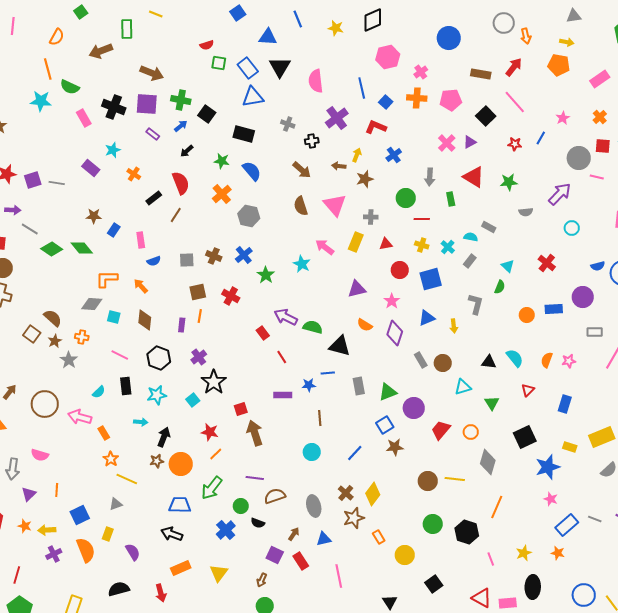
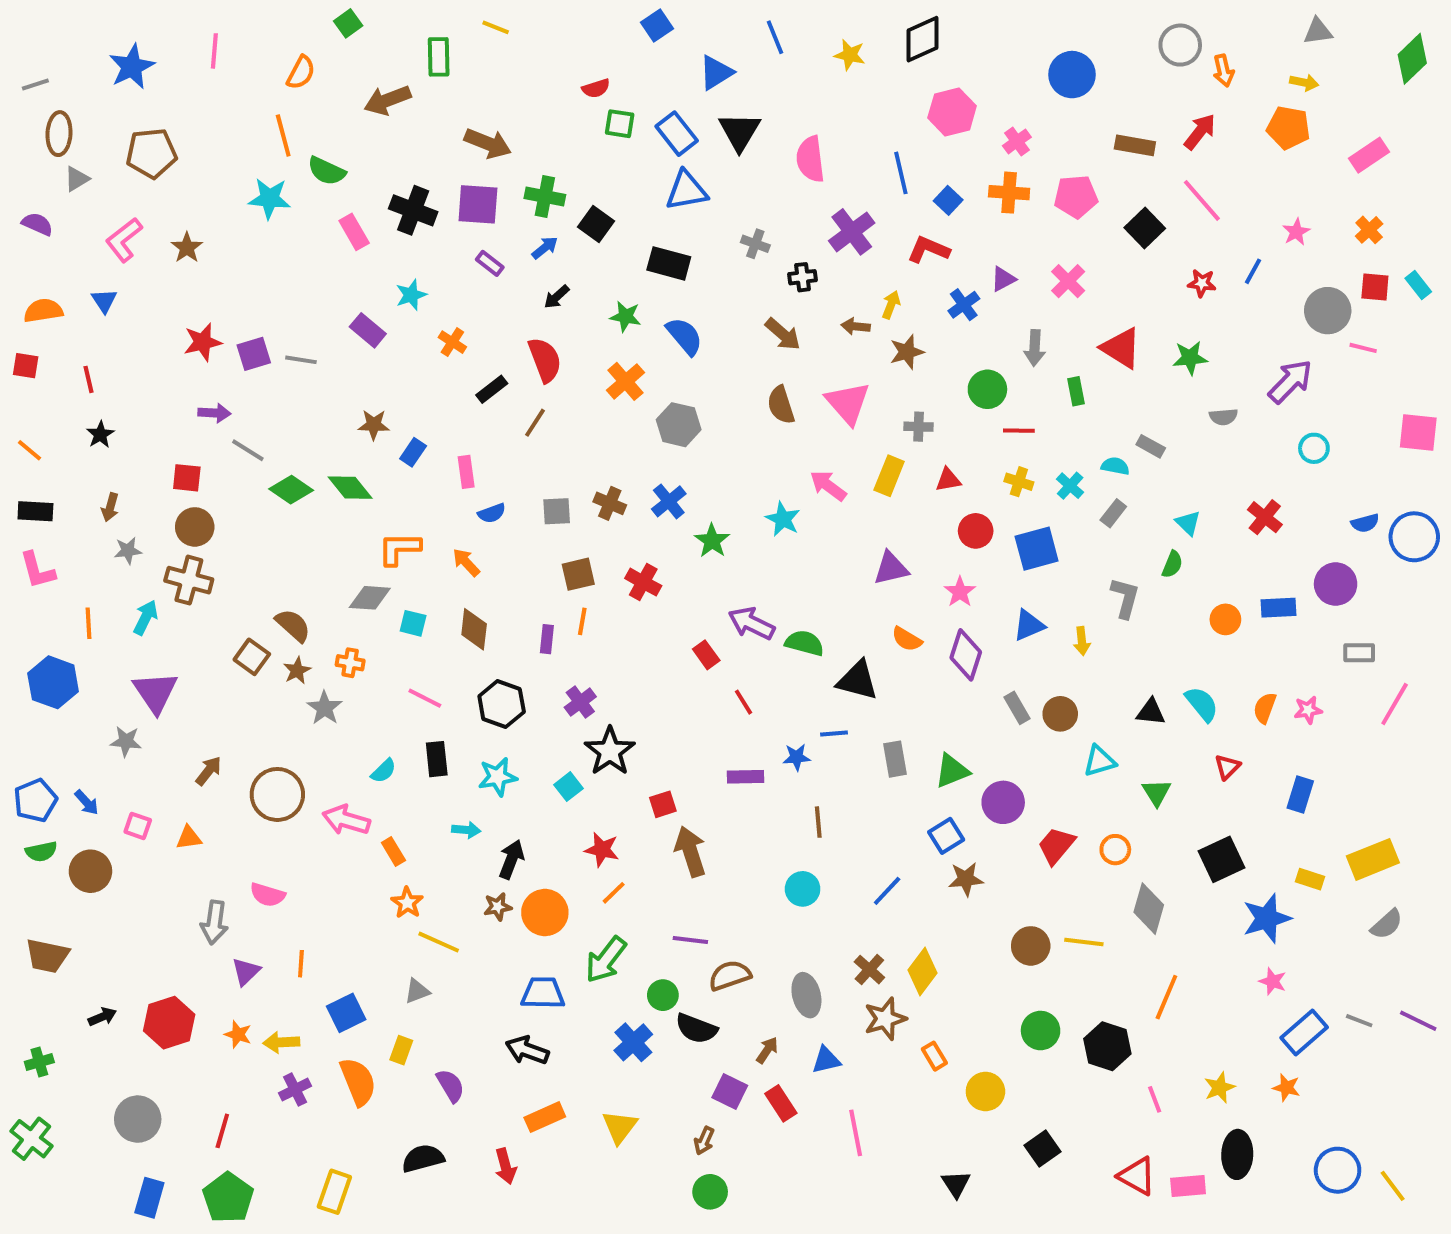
blue triangle: (268, 37) -> (716, 73), turned -36
purple triangle: (470, 142) -> (1003, 279), moved
black semicircle: (258, 523) -> (696, 1029), size x1.5

